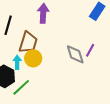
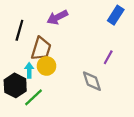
purple arrow: (43, 13) -> (57, 17), turned -120
gray diamond: (75, 54) -> (92, 81), moved

